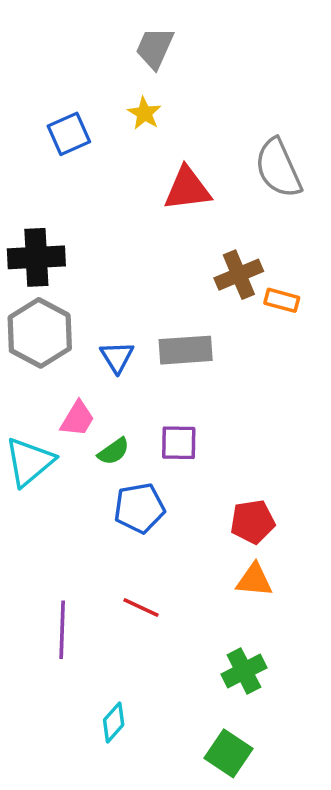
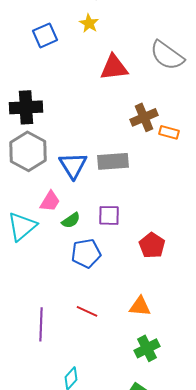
gray semicircle: (278, 168) -> (167, 55), turned -30
blue triangle: (117, 357) -> (73, 165), size x1.4
red pentagon: (253, 522) -> (152, 245), moved, turned -30
orange triangle: (254, 580) -> (140, 306), moved

